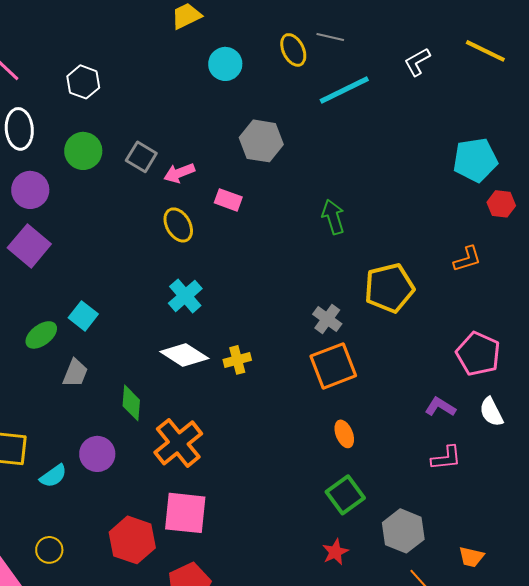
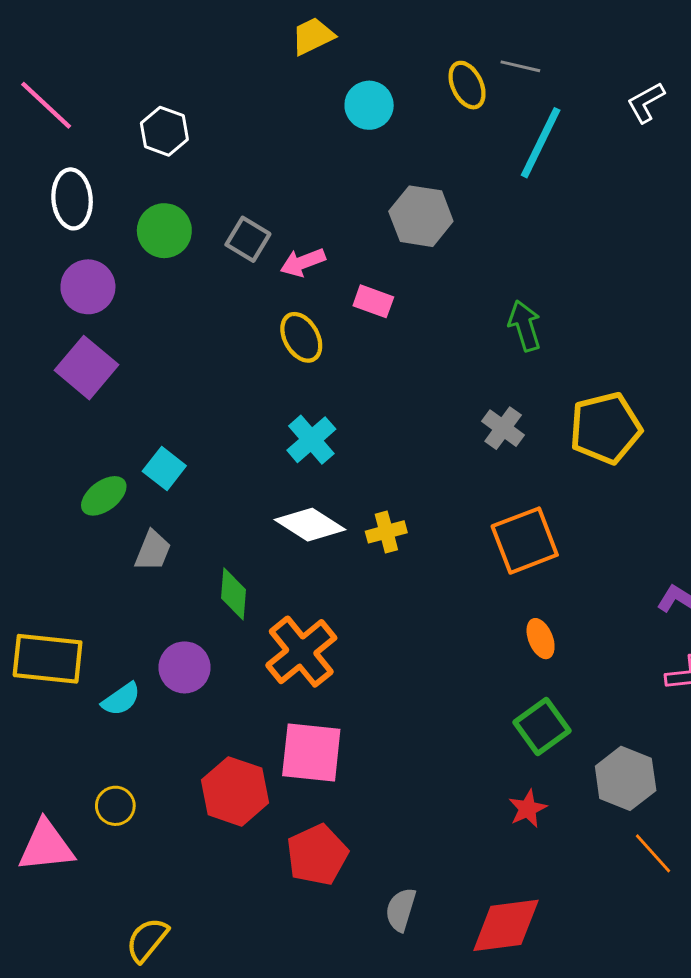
cyan line: (344, 90) -> (541, 143), turned -38
gray cross: (327, 319) -> (503, 428), moved

